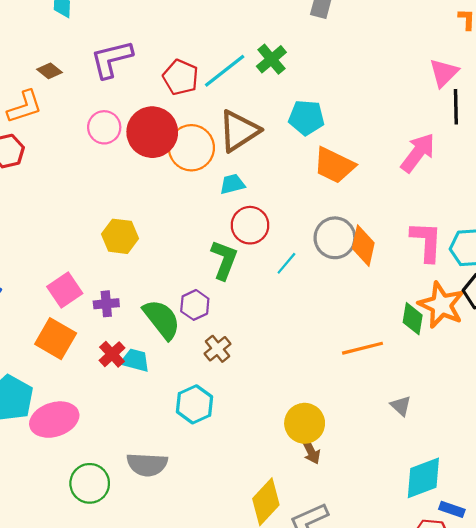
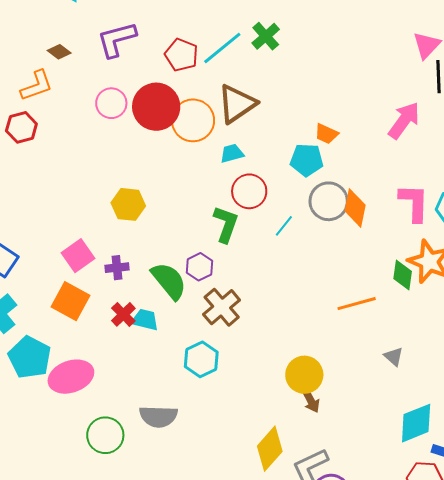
cyan pentagon: (306, 118) -> (307, 160), moved
orange trapezoid: (334, 165) -> (326, 134), size x0.6
brown cross: (218, 349) -> (222, 307), size x1.5

